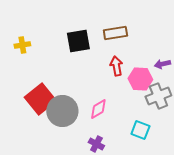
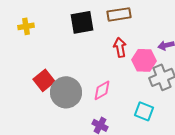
red square: (40, 99) -> (44, 80), size x0.7

